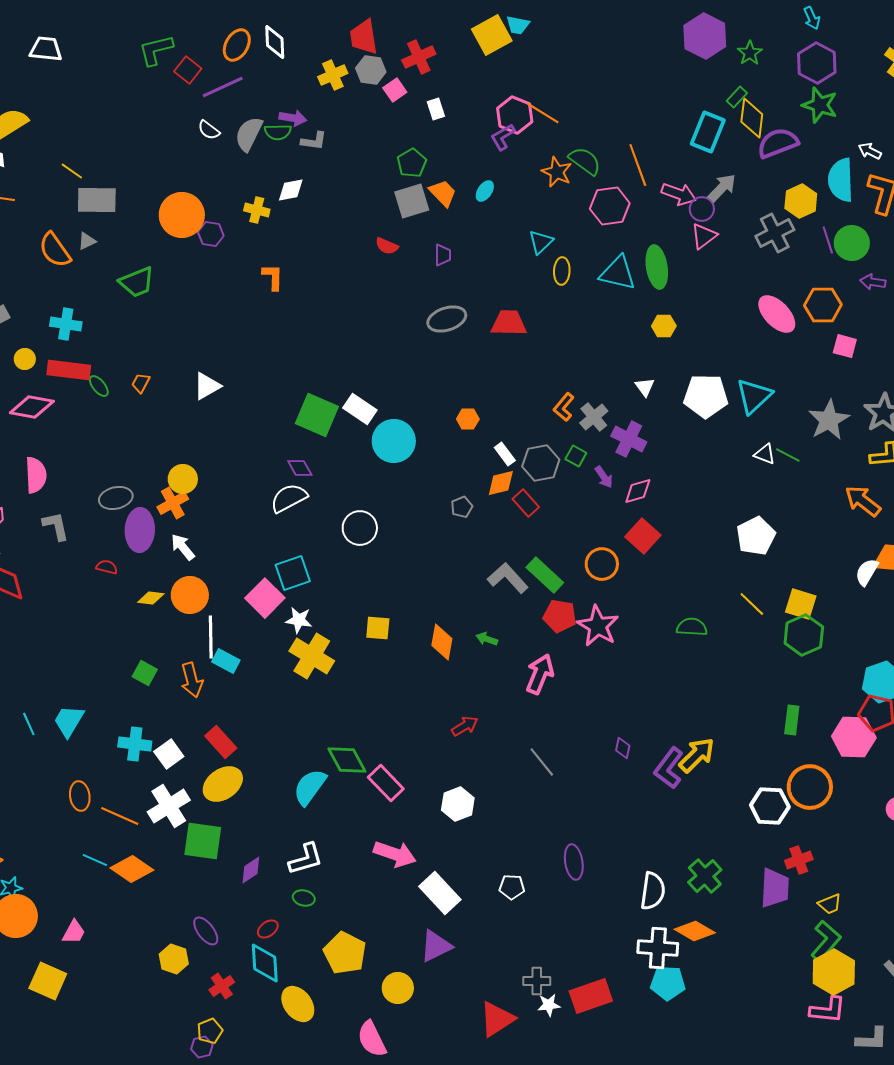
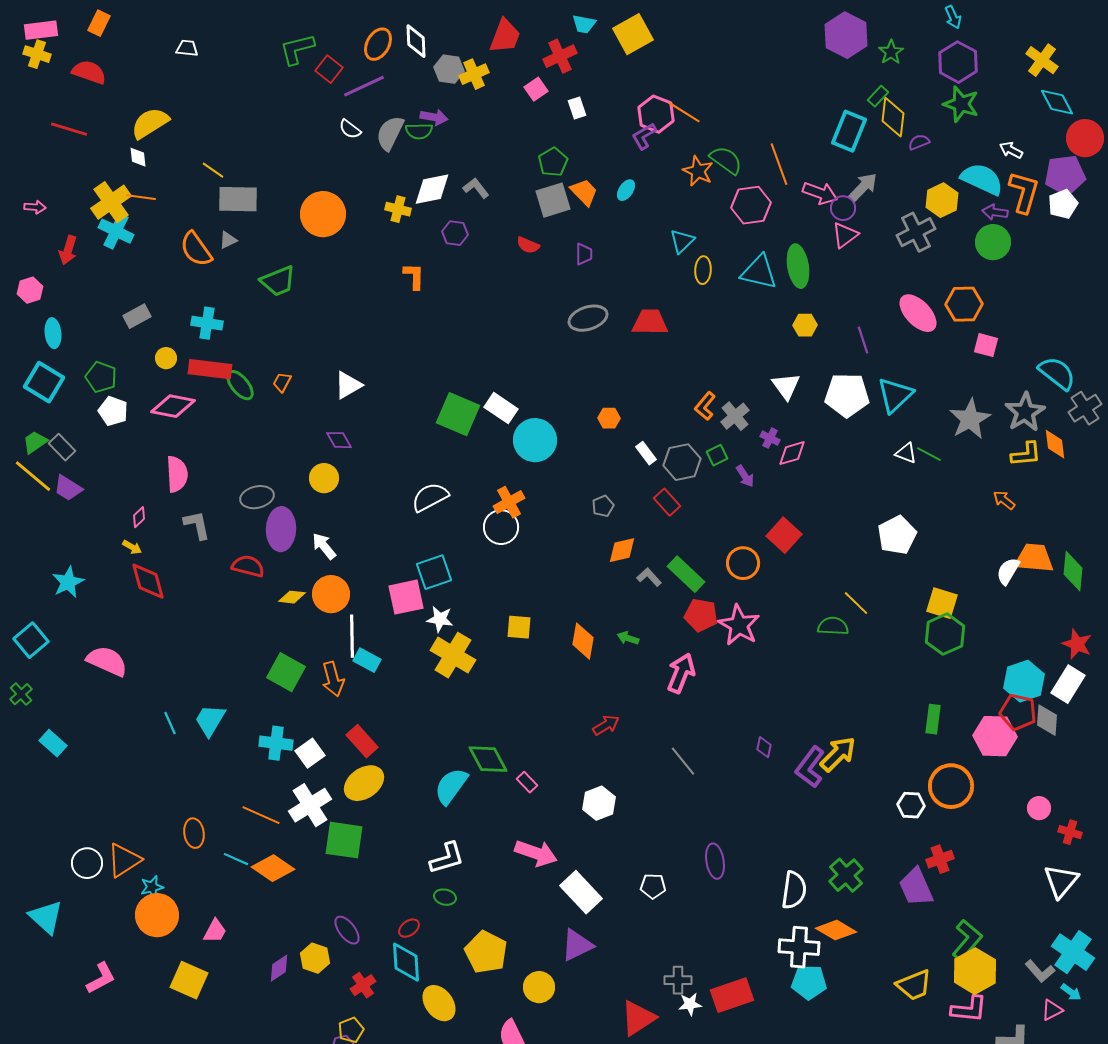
cyan trapezoid: (518, 25) -> (584, 24), moved
red trapezoid: (364, 37) -> (505, 36), turned -150
white trapezoid: (46, 49) -> (187, 48), size x0.7
gray hexagon: (371, 70) -> (449, 69), moved
gray L-shape: (314, 141) -> (476, 188), moved, turned -136
purple semicircle: (778, 143) -> (919, 142), size x0.5
cyan semicircle: (841, 180) -> (982, 179), turned 117
white diamond: (291, 190) -> (432, 189), size x1.4
purple hexagon: (211, 234) -> (455, 233), moved
purple line: (828, 240) -> (863, 340), moved
purple arrow: (873, 282) -> (995, 212), moved
green ellipse: (99, 386) -> (240, 385), size x1.4
white triangle: (645, 387) -> (786, 386), size x1.4
purple cross: (629, 439) -> (770, 438), size x0.6
green square: (576, 456) -> (717, 455), turned 35
purple diamond: (300, 468) -> (339, 440), moved
orange diamond: (501, 483) -> (622, 550), moved
pink diamond: (638, 491) -> (792, 453), moved
orange arrow: (863, 501) -> (1004, 500), size x0.6
orange cross: (173, 503) -> (509, 502), moved
red semicircle: (107, 567) -> (248, 566), size x1.5
gray L-shape: (508, 578) -> (649, 577), size x0.6
pink square: (265, 598) -> (406, 597), turned 33
yellow line: (752, 604) -> (856, 603), moved
green square: (145, 673) -> (286, 672), size x1.5
pink rectangle: (386, 783) -> (527, 782), size x0.6
orange ellipse: (80, 796) -> (194, 833), moved
white hexagon: (770, 806) -> (911, 805), size x0.7
purple diamond: (251, 870) -> (279, 968), moved
purple trapezoid: (775, 888) -> (916, 887), turned 153
yellow trapezoid: (830, 904) -> (914, 985), moved, size x1.5

